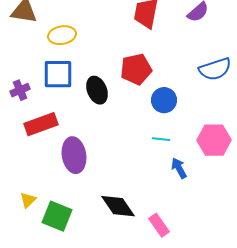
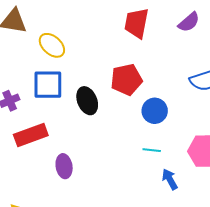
yellow ellipse: (62, 35) -> (52, 45), turned 52
purple ellipse: (74, 155) -> (64, 166), size x0.7

